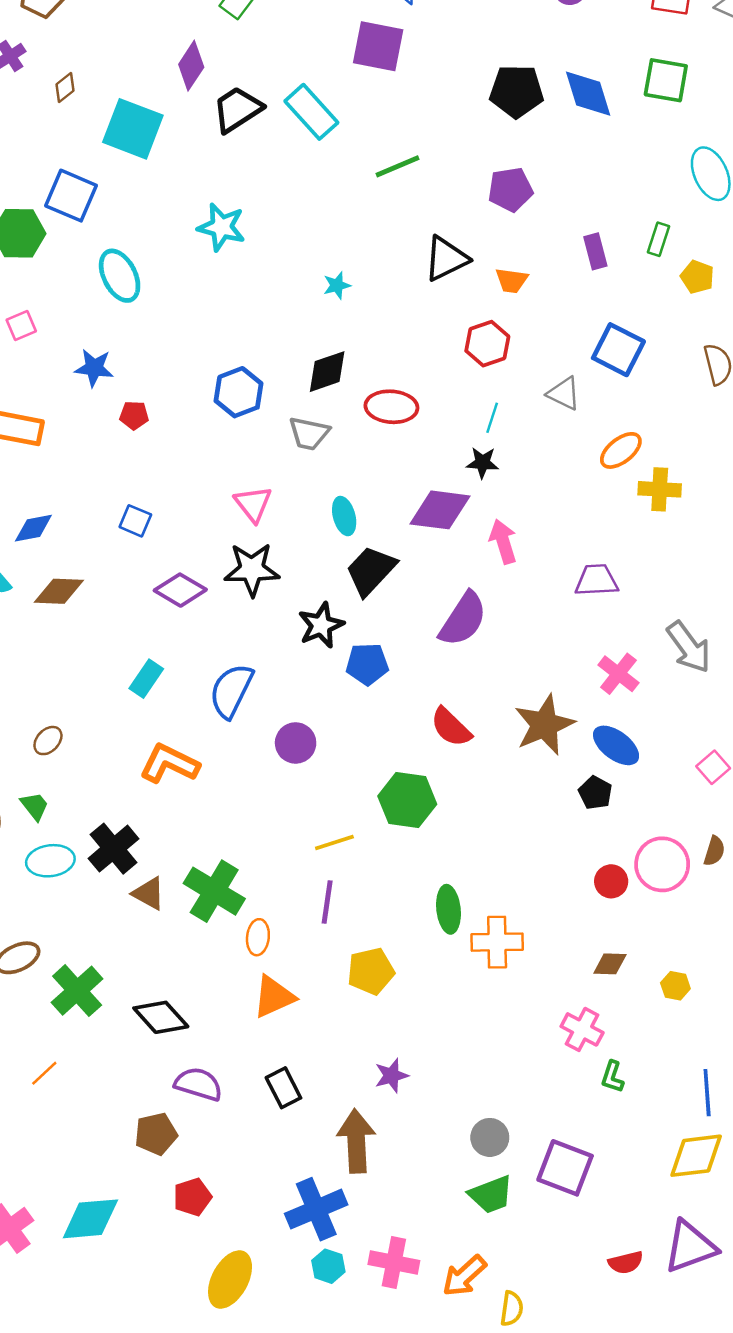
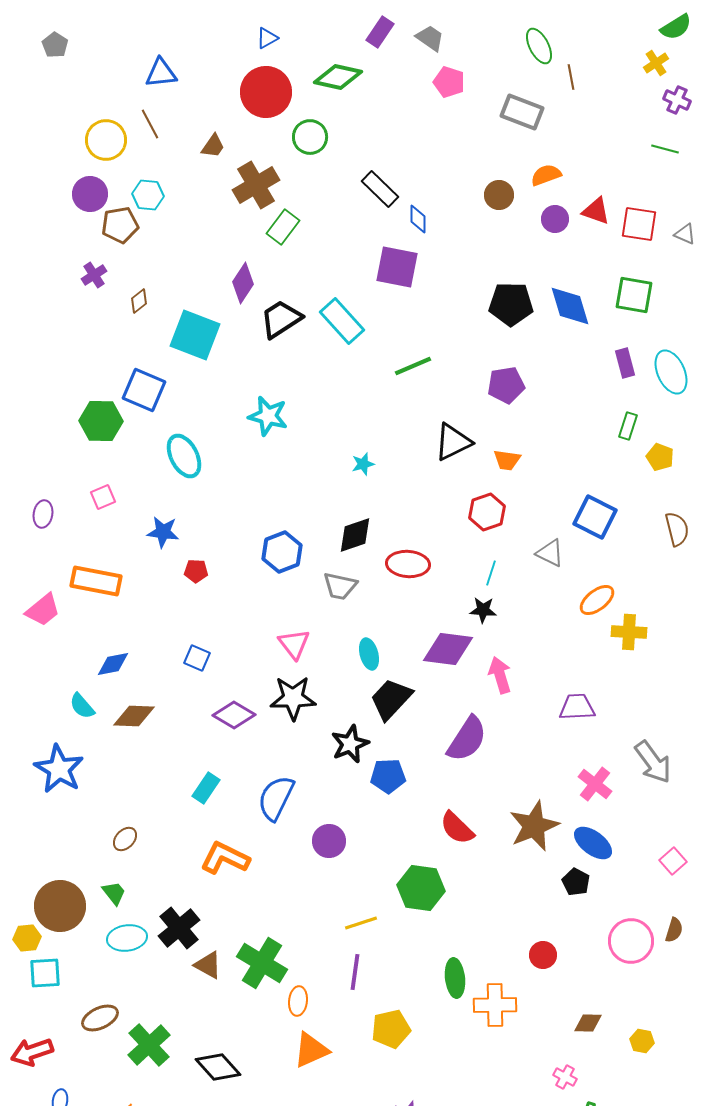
purple rectangle: (595, 251) -> (625, 363), moved
red circle: (611, 881) -> (543, 955), moved
pink cross: (582, 1029) -> (565, 1077), size x0.7

